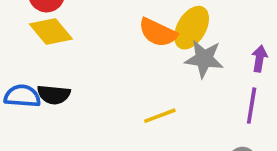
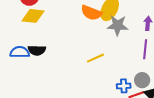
yellow diamond: (51, 31) -> (33, 16), turned -40

